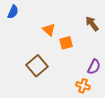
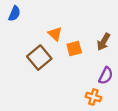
brown arrow: (92, 24) -> (104, 42), moved, turned -112
brown square: (37, 66) -> (39, 58), moved

